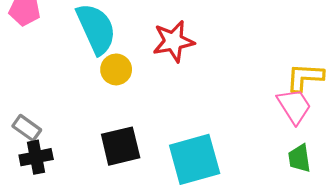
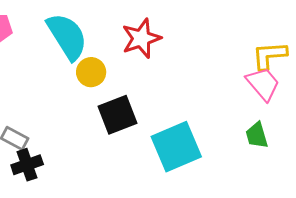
black square: (121, 146) -> (117, 115), moved
green trapezoid: (299, 158) -> (257, 135), moved

